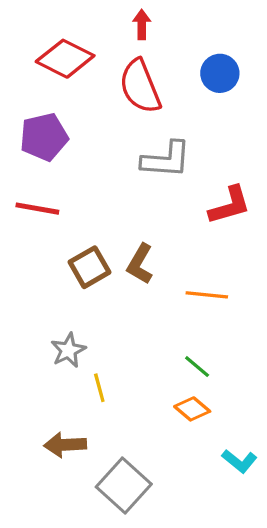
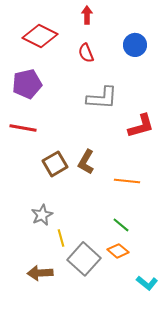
red semicircle: (140, 86) -> (86, 53), size x0.6
gray square: (124, 486) -> (84, 259), moved

